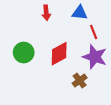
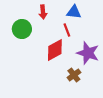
red line: (94, 32) -> (67, 30), moved
green circle: (24, 52) -> (22, 29), moved

